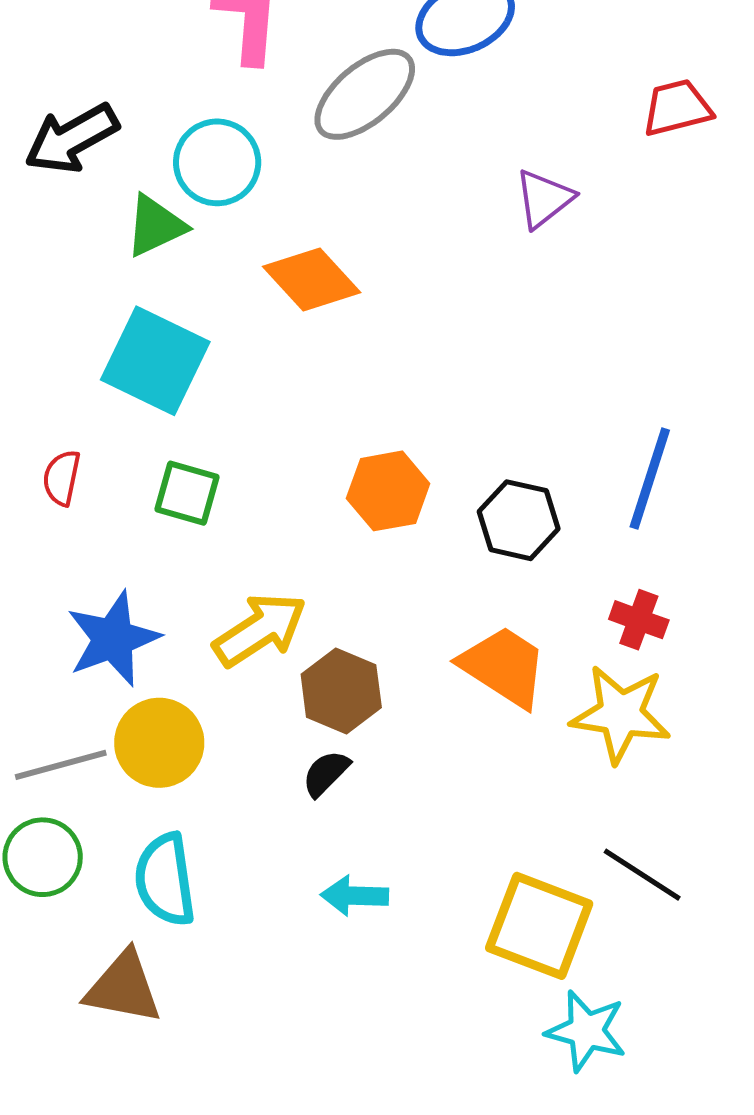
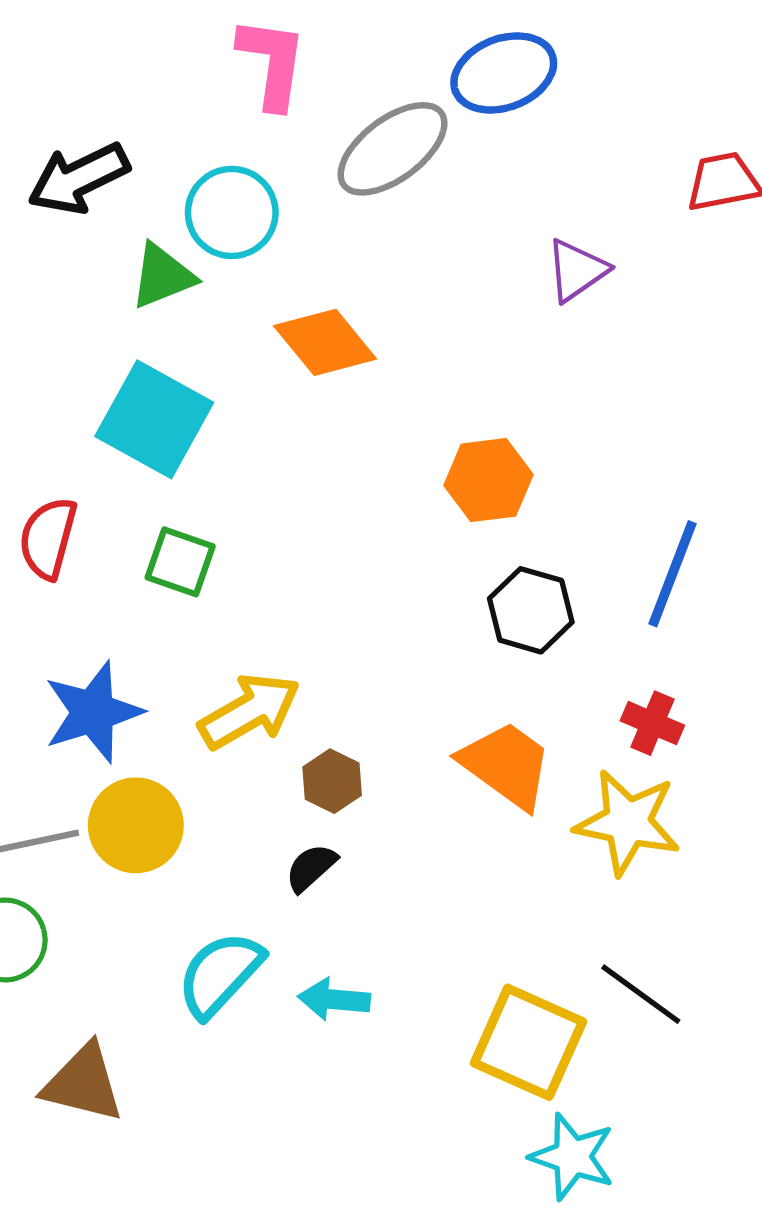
red semicircle: (62, 478) -> (48, 538), size x1.4
orange hexagon: (388, 491) -> (488, 480), moved
brown hexagon: (341, 691) -> (332, 781), size x0.7
cyan semicircle: (165, 880) -> (220, 974), moved, turned 48

